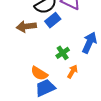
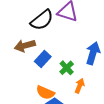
blue rectangle: (53, 20) -> (43, 59), moved

